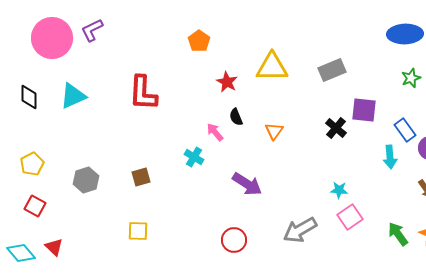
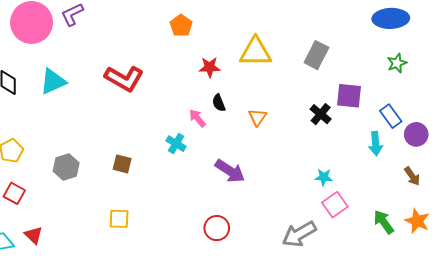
gray rectangle: (332, 70) -> (316, 55), turned -40
red star: (227, 82) -> (210, 67), turned -30
red L-shape: (143, 93) -> (124, 78), turned -63
brown square: (141, 177) -> (122, 164), turned 30
gray arrow: (300, 230) -> (299, 234), moved

